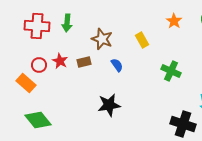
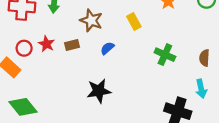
blue semicircle: (117, 65) -> (107, 48), turned -96

